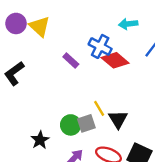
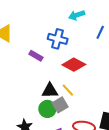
red diamond: (115, 60) -> (74, 65), moved
black triangle: (118, 119) -> (50, 91), moved, turned -48

